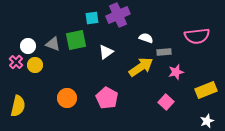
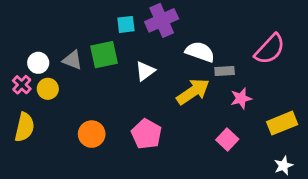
pink semicircle: (197, 36) -> (270, 49), turned -40
white semicircle: (146, 38) -> (200, 52), size x1.5
yellow semicircle: (18, 106) -> (24, 127), moved

